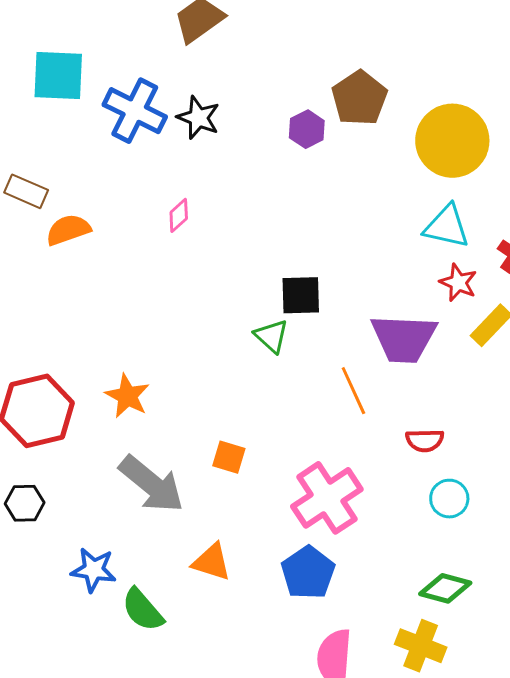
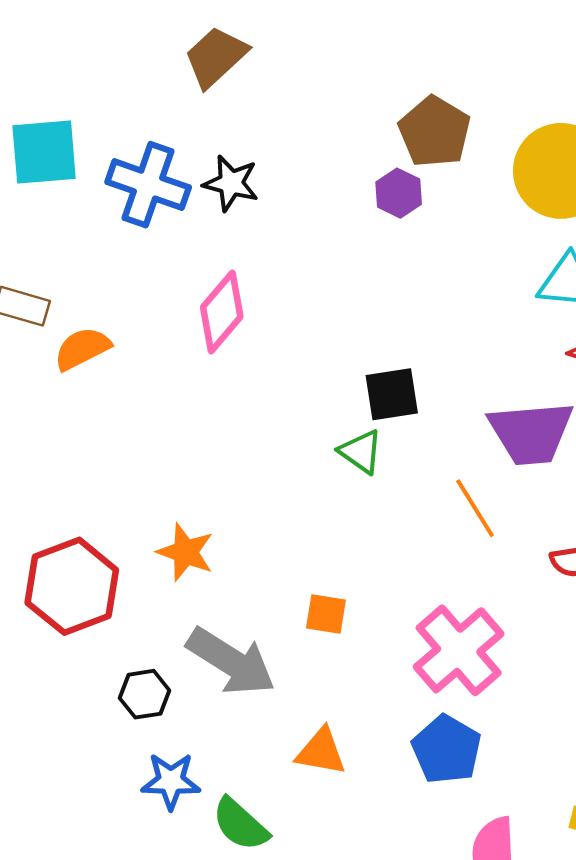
purple hexagon: (307, 129) -> (399, 193), moved
pink diamond: (179, 215) -> (222, 312), size x1.8
black hexagon: (25, 503) -> (144, 694), moved

